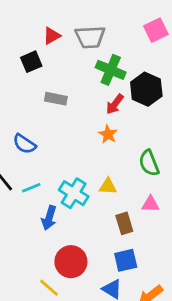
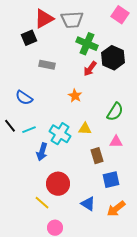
pink square: (156, 30) -> (120, 15), turned -30
red triangle: (52, 36) -> (44, 19), size x1.5
orange star: (108, 134) -> (75, 96), moved
green semicircle: (149, 163) -> (115, 112), turned -126
blue square: (126, 260) -> (111, 180), moved

